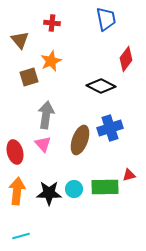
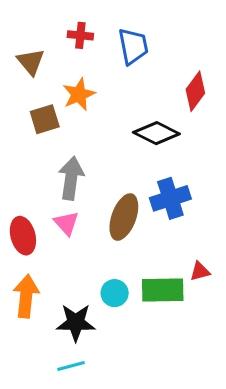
blue trapezoid: (106, 19) -> (133, 46), moved
black star: (49, 193) -> (76, 323), moved
cyan line: (21, 236) -> (71, 366), moved

